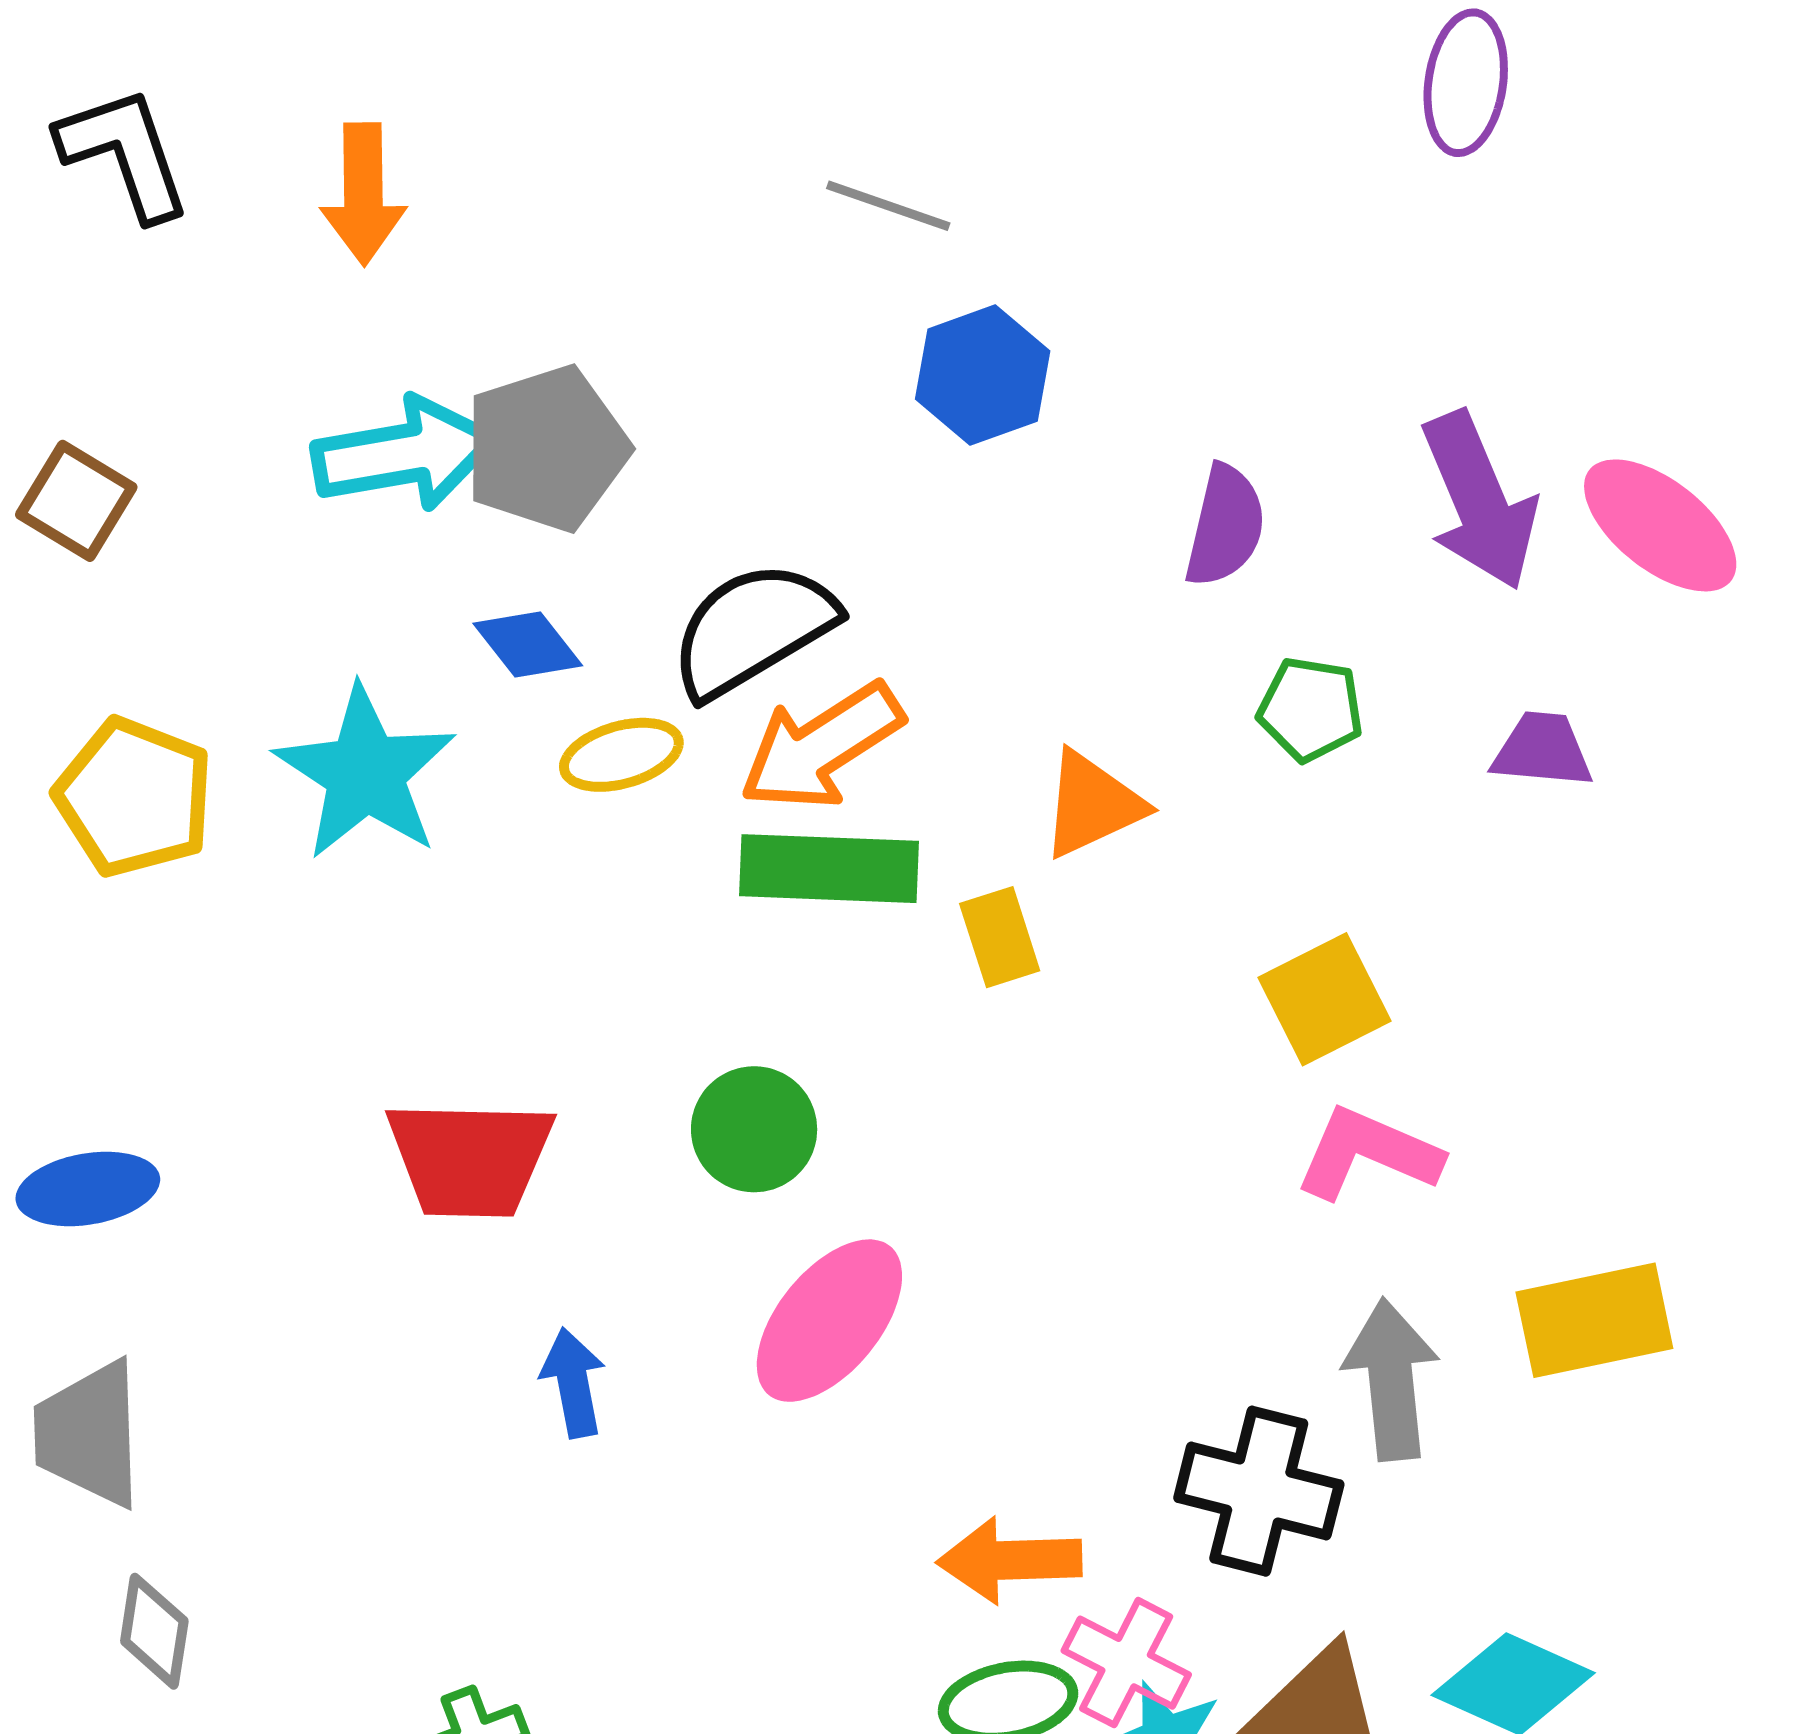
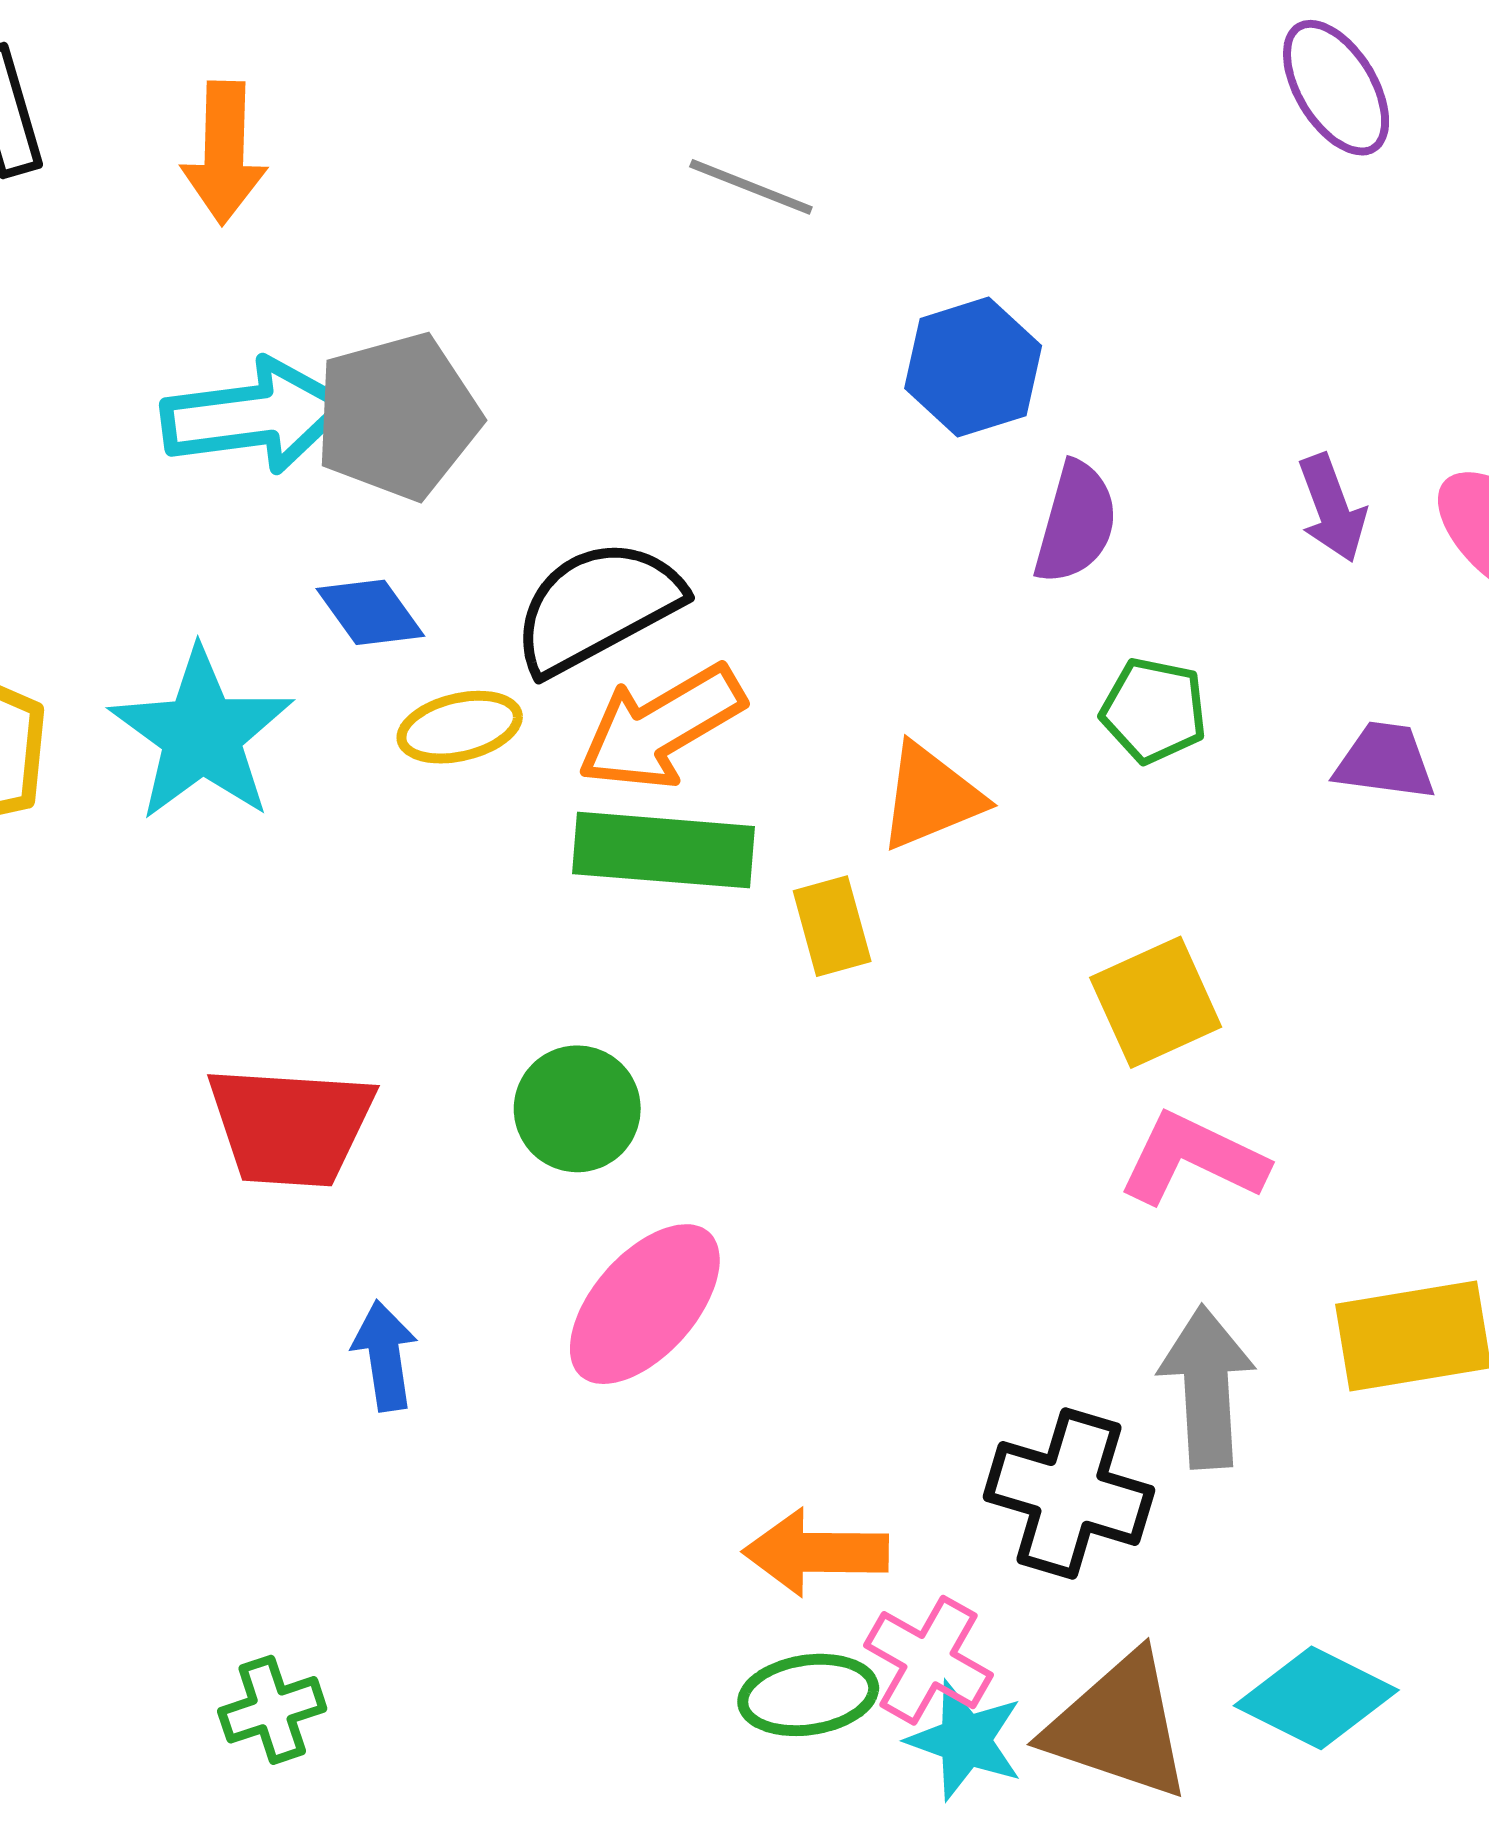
purple ellipse: (1466, 83) -> (1336, 88), turned -42
blue hexagon: (983, 375) -> (973, 367), moved
purple arrow: (1479, 501) -> (1332, 508), size x0.6

